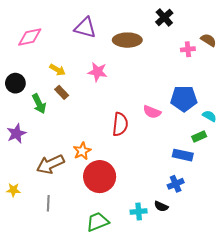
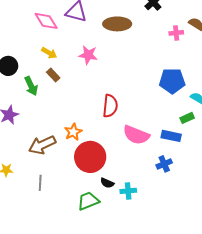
pink diamond: (30, 37) -> (46, 21), moved, turned 70
pink semicircle: (152, 112) -> (136, 135), moved, size x1.5
black semicircle: (161, 206) -> (107, 183), moved

